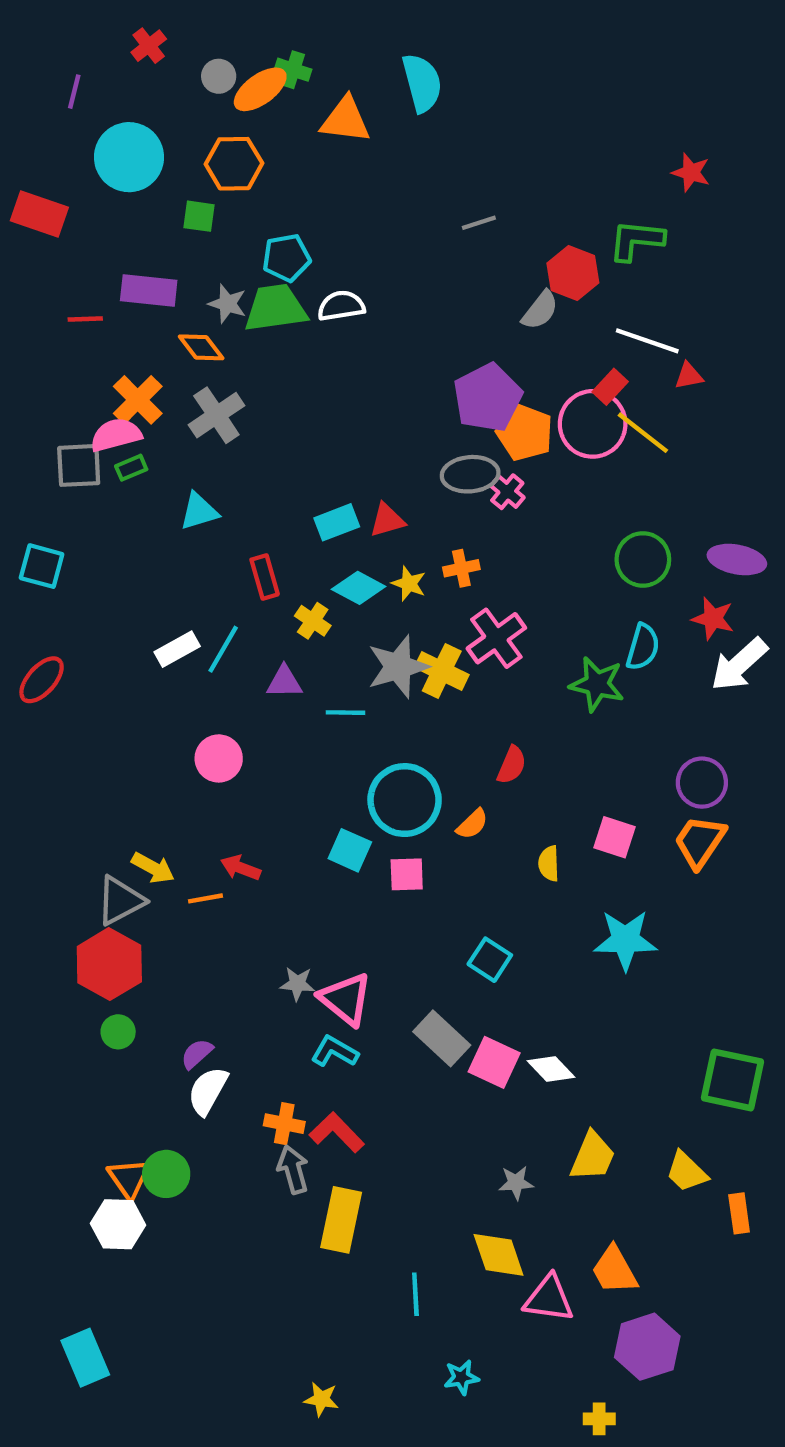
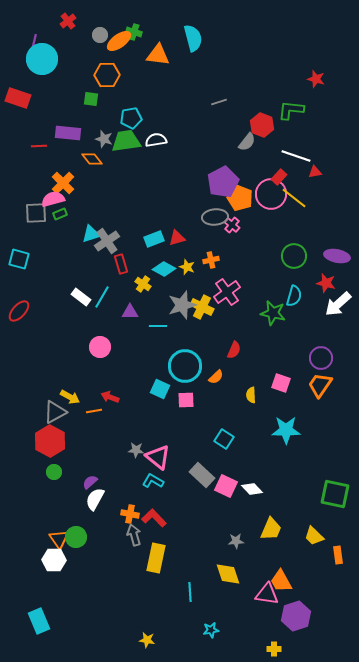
cyan circle: (129, 157) -> (42, 59), moved
gray cross: (216, 415) -> (107, 241), moved
white rectangle: (177, 649) -> (81, 297), turned 66
pink triangle: (549, 1299) -> (267, 594), moved

